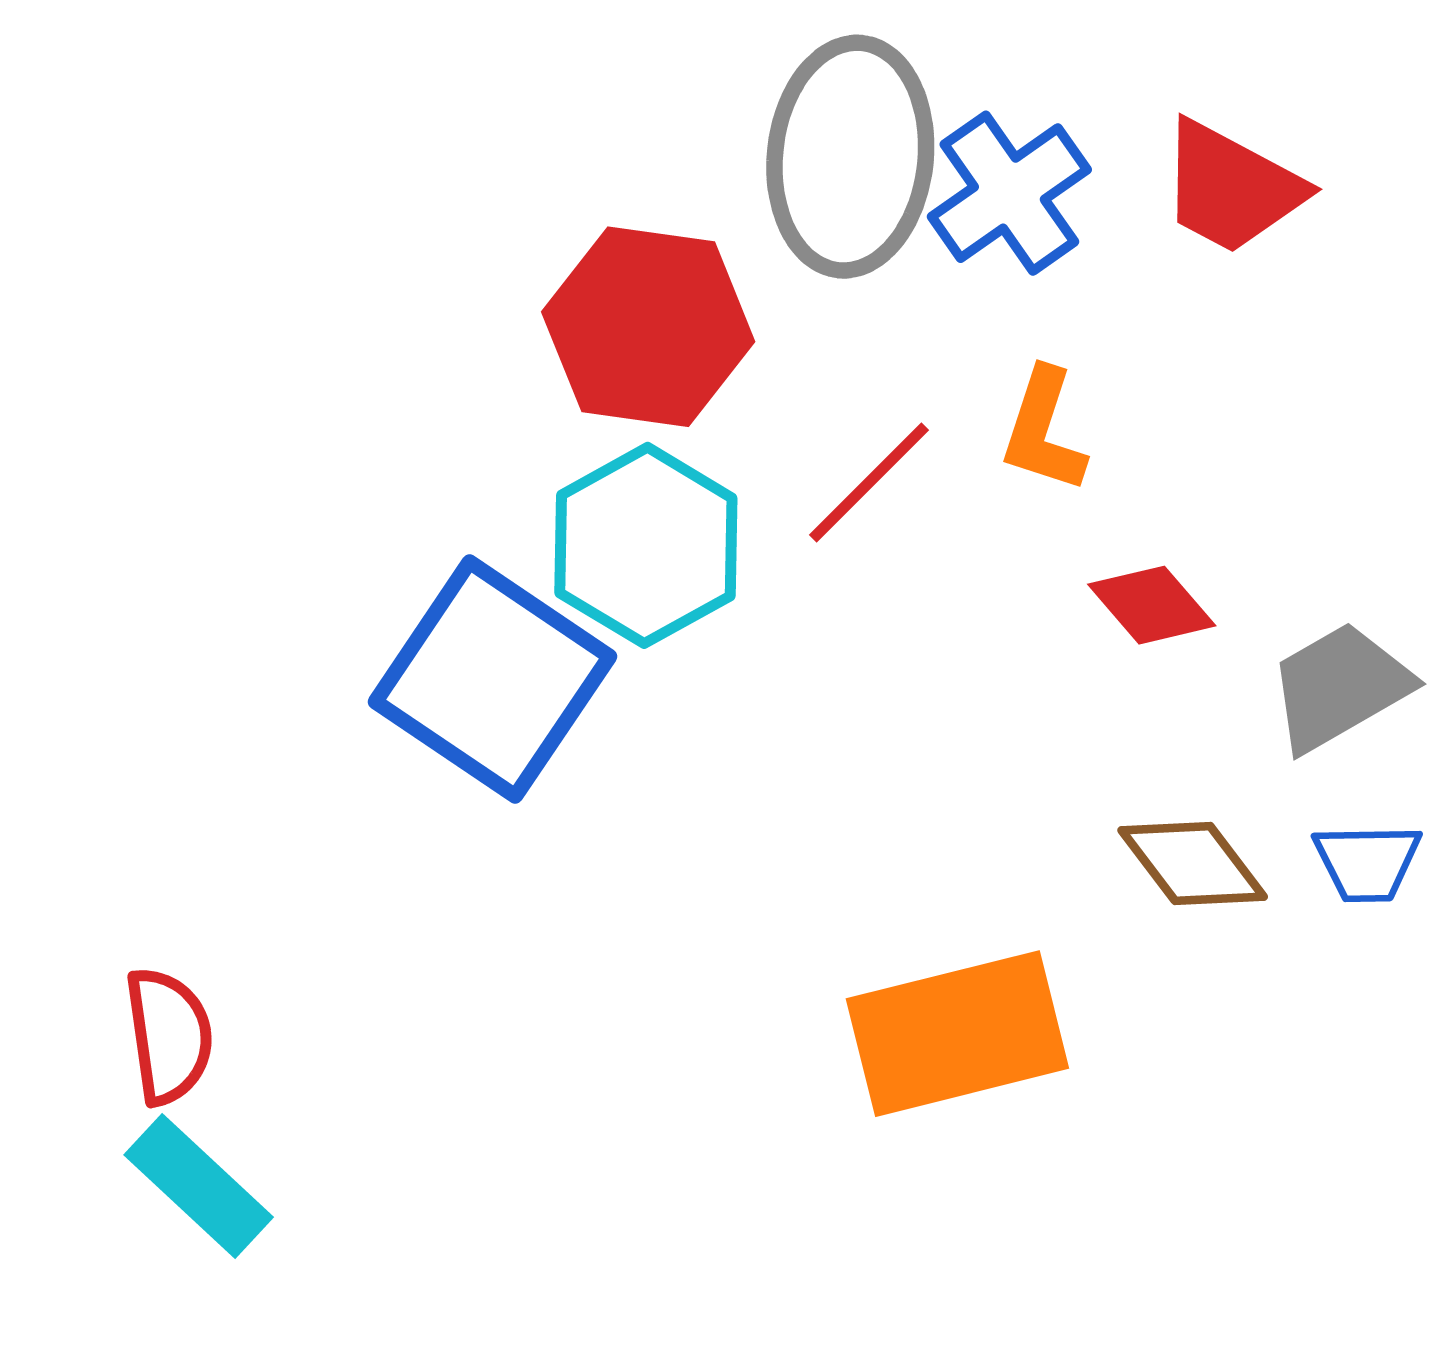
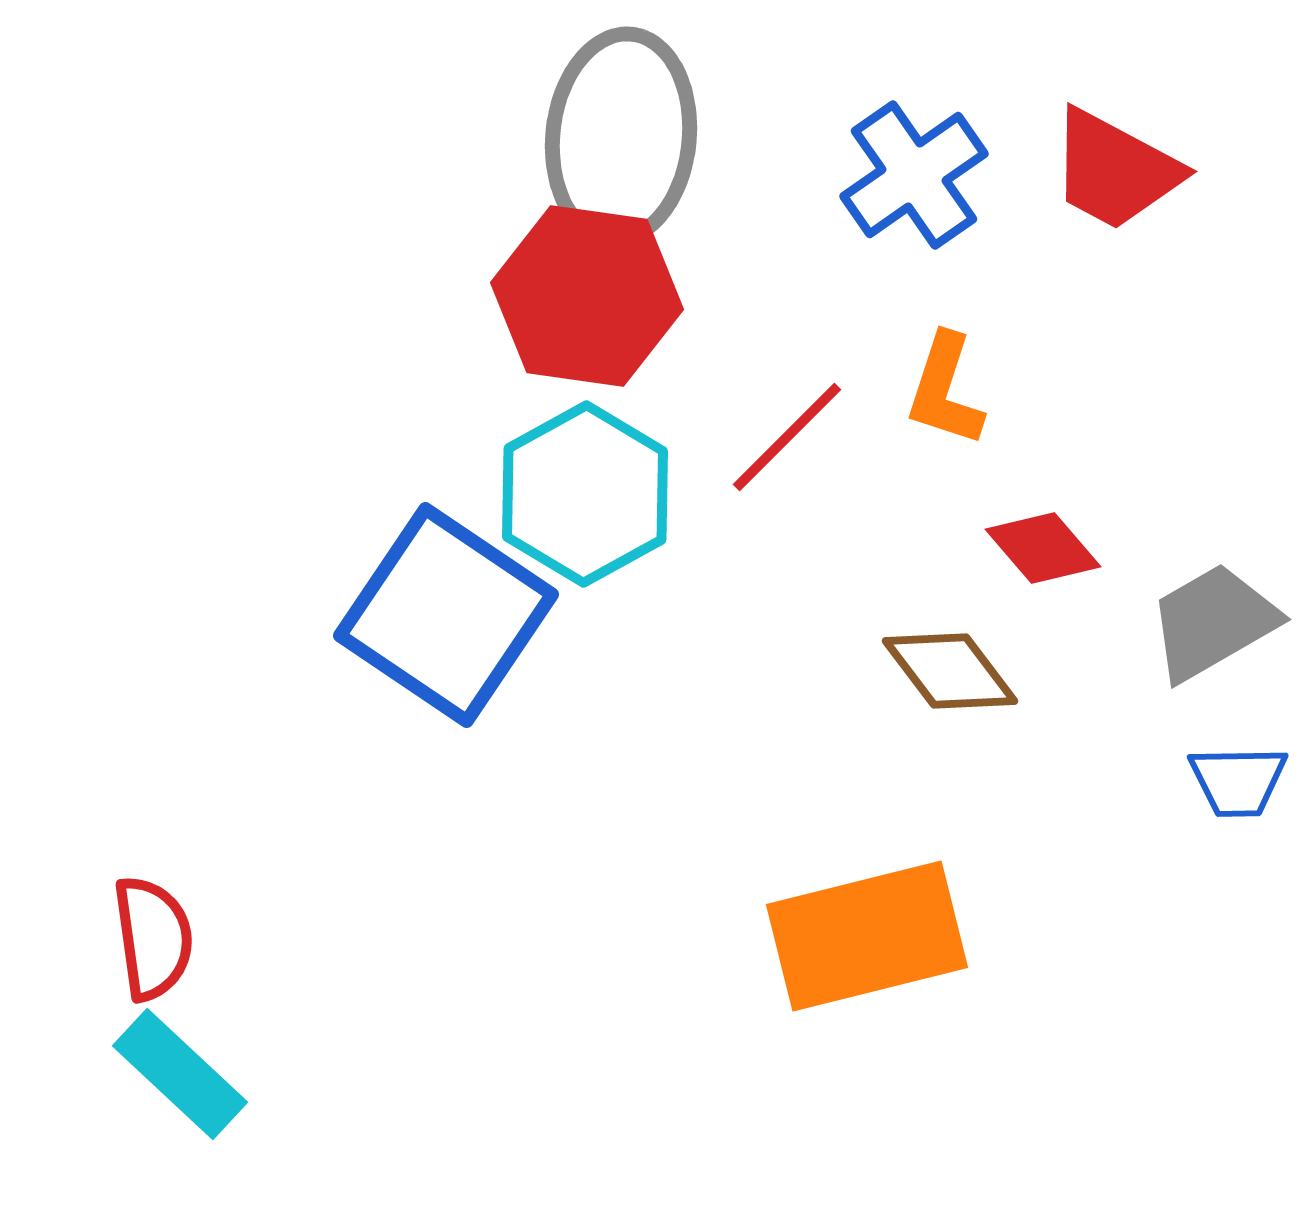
gray ellipse: (850, 157) -> (621, 137), moved
brown diamond: (1193, 864) -> (950, 671), moved

